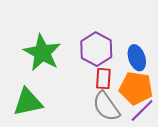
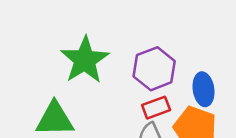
red rectangle: (103, 79) -> (156, 108), turned 55

